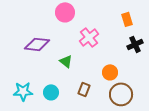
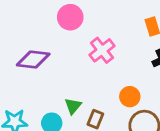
green triangle: (66, 61) -> (73, 106), moved, turned 32

